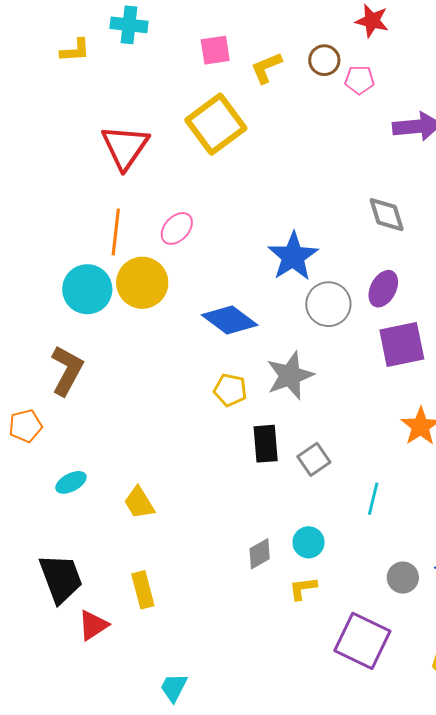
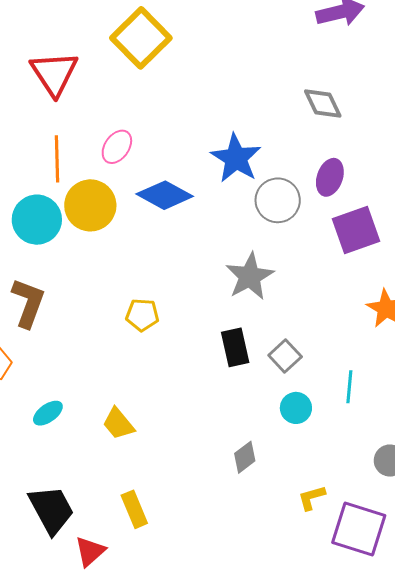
blue diamond: (230, 320) -> (165, 195), moved
yellow pentagon: (230, 390) -> (142, 315), moved
cyan circle: (309, 542) -> (296, 408), moved
yellow L-shape: (303, 588) -> (312, 498), moved

